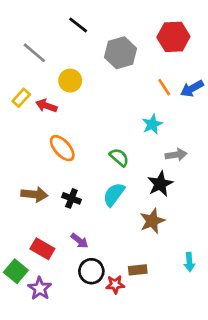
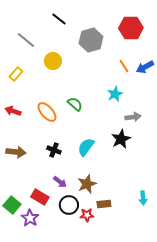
red arrow: (46, 106) -> (13, 111), moved
green semicircle: (119, 157) -> (75, 104), moved
brown arrow: (34, 194) -> (16, 152), moved
brown star: (152, 221) -> (87, 184), moved
red rectangle: (42, 249) -> (40, 197), moved

